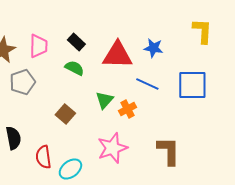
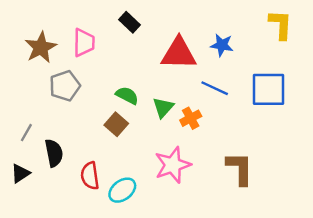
black rectangle: (76, 42) -> (129, 22), moved
green semicircle: (74, 68) -> (127, 95), moved

